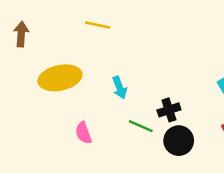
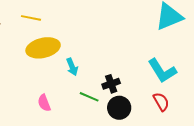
yellow line: (98, 25) -> (31, 18), moved
yellow ellipse: (60, 78) -> (43, 48), moved

